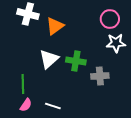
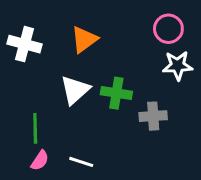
white cross: (28, 14) -> (24, 44), moved

